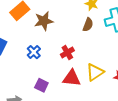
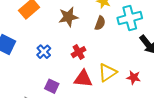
brown star: (44, 21) -> (68, 17), moved

